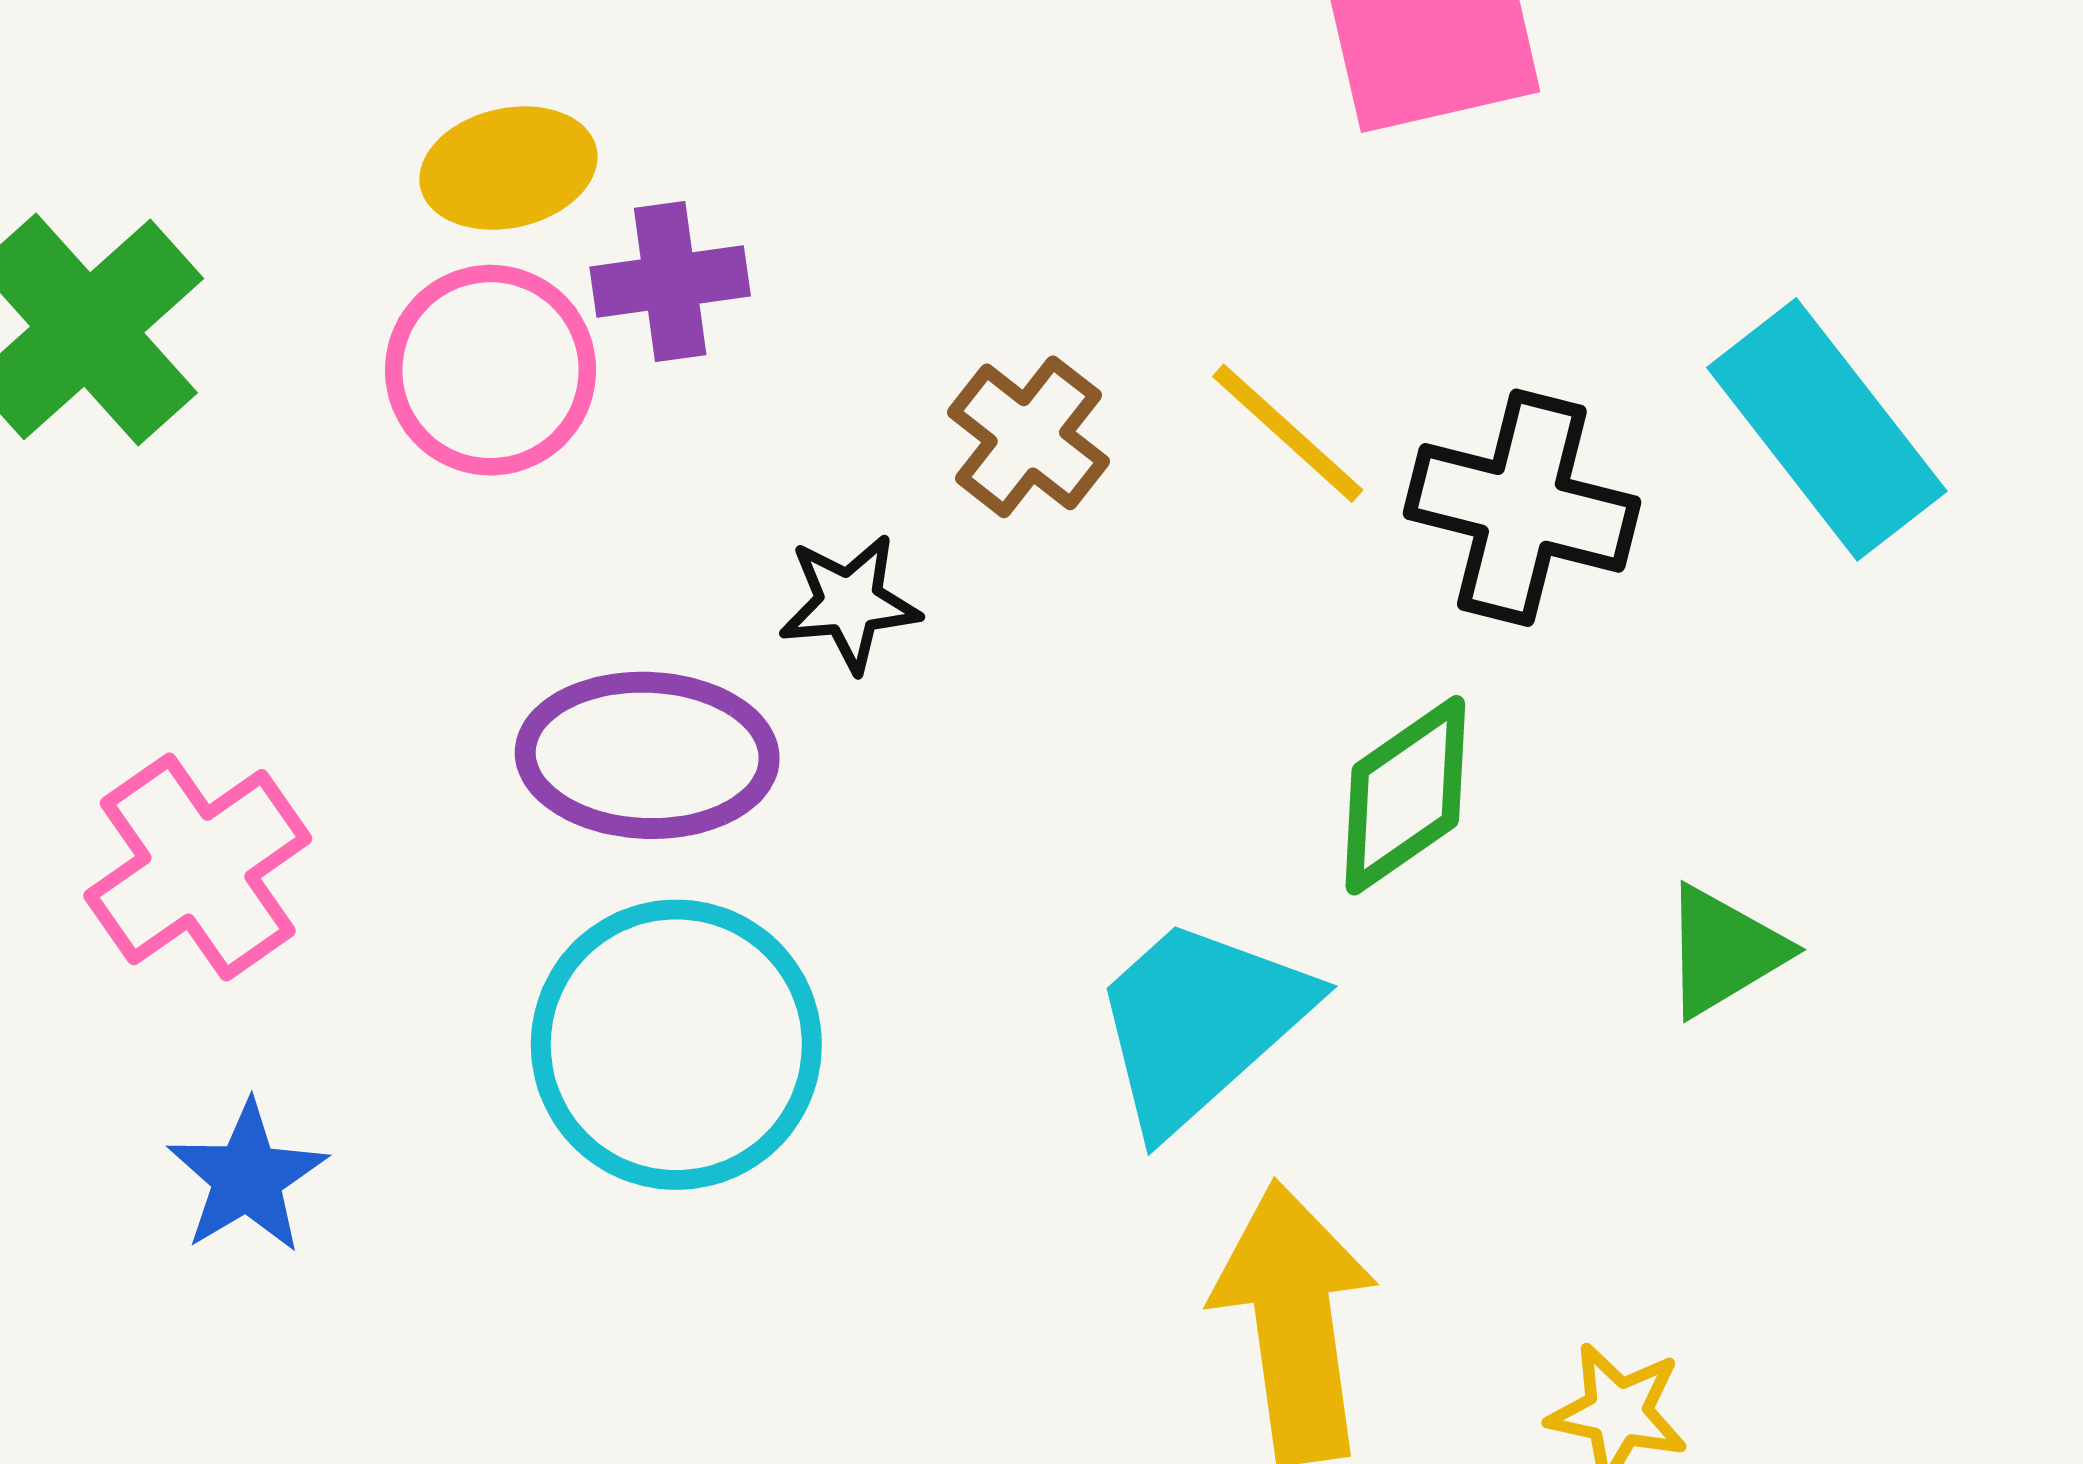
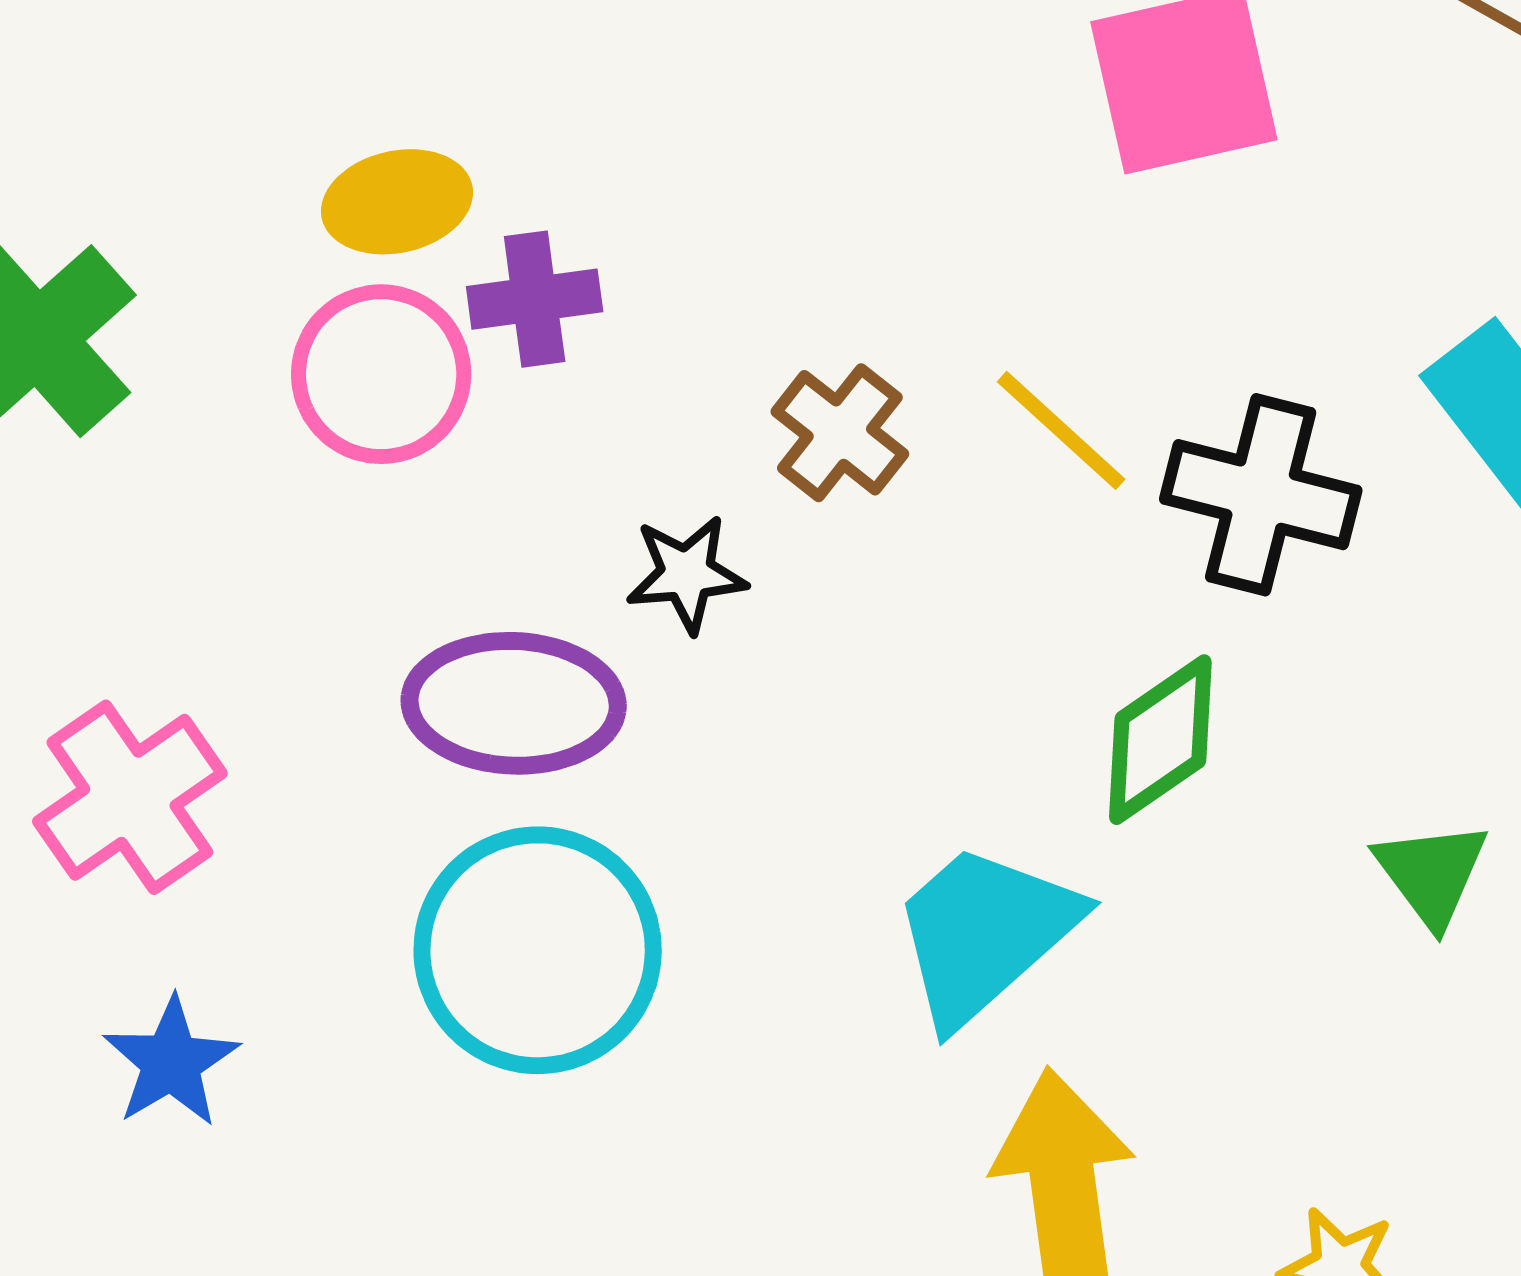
green triangle: (1724, 951) -> (1432, 873), turned -36

